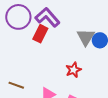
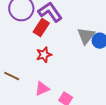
red star: (74, 70) -> (44, 55), moved

